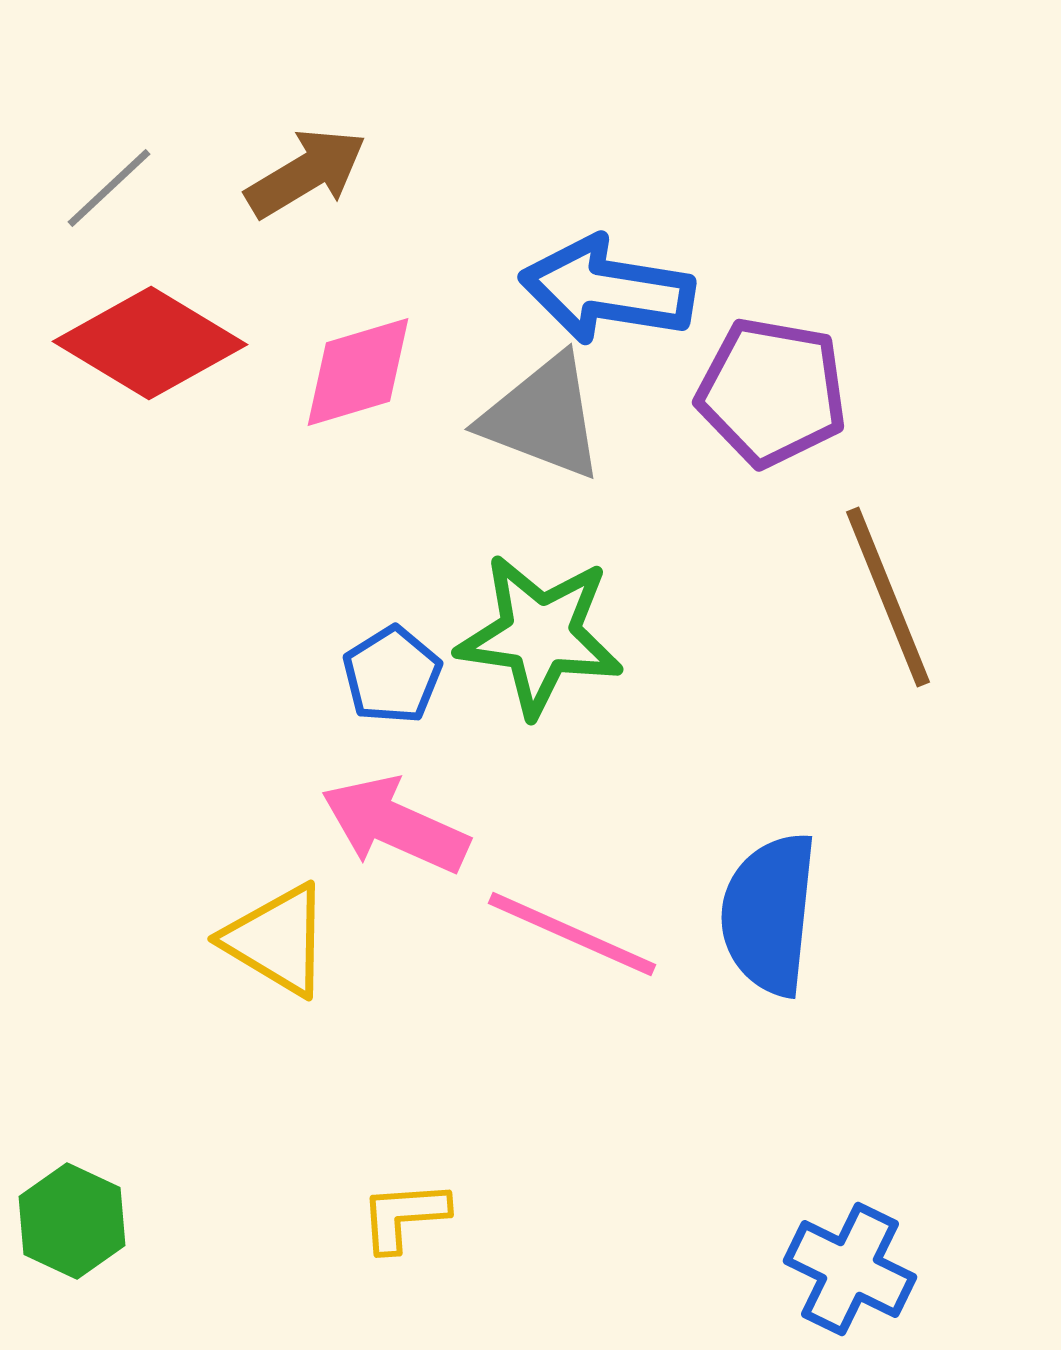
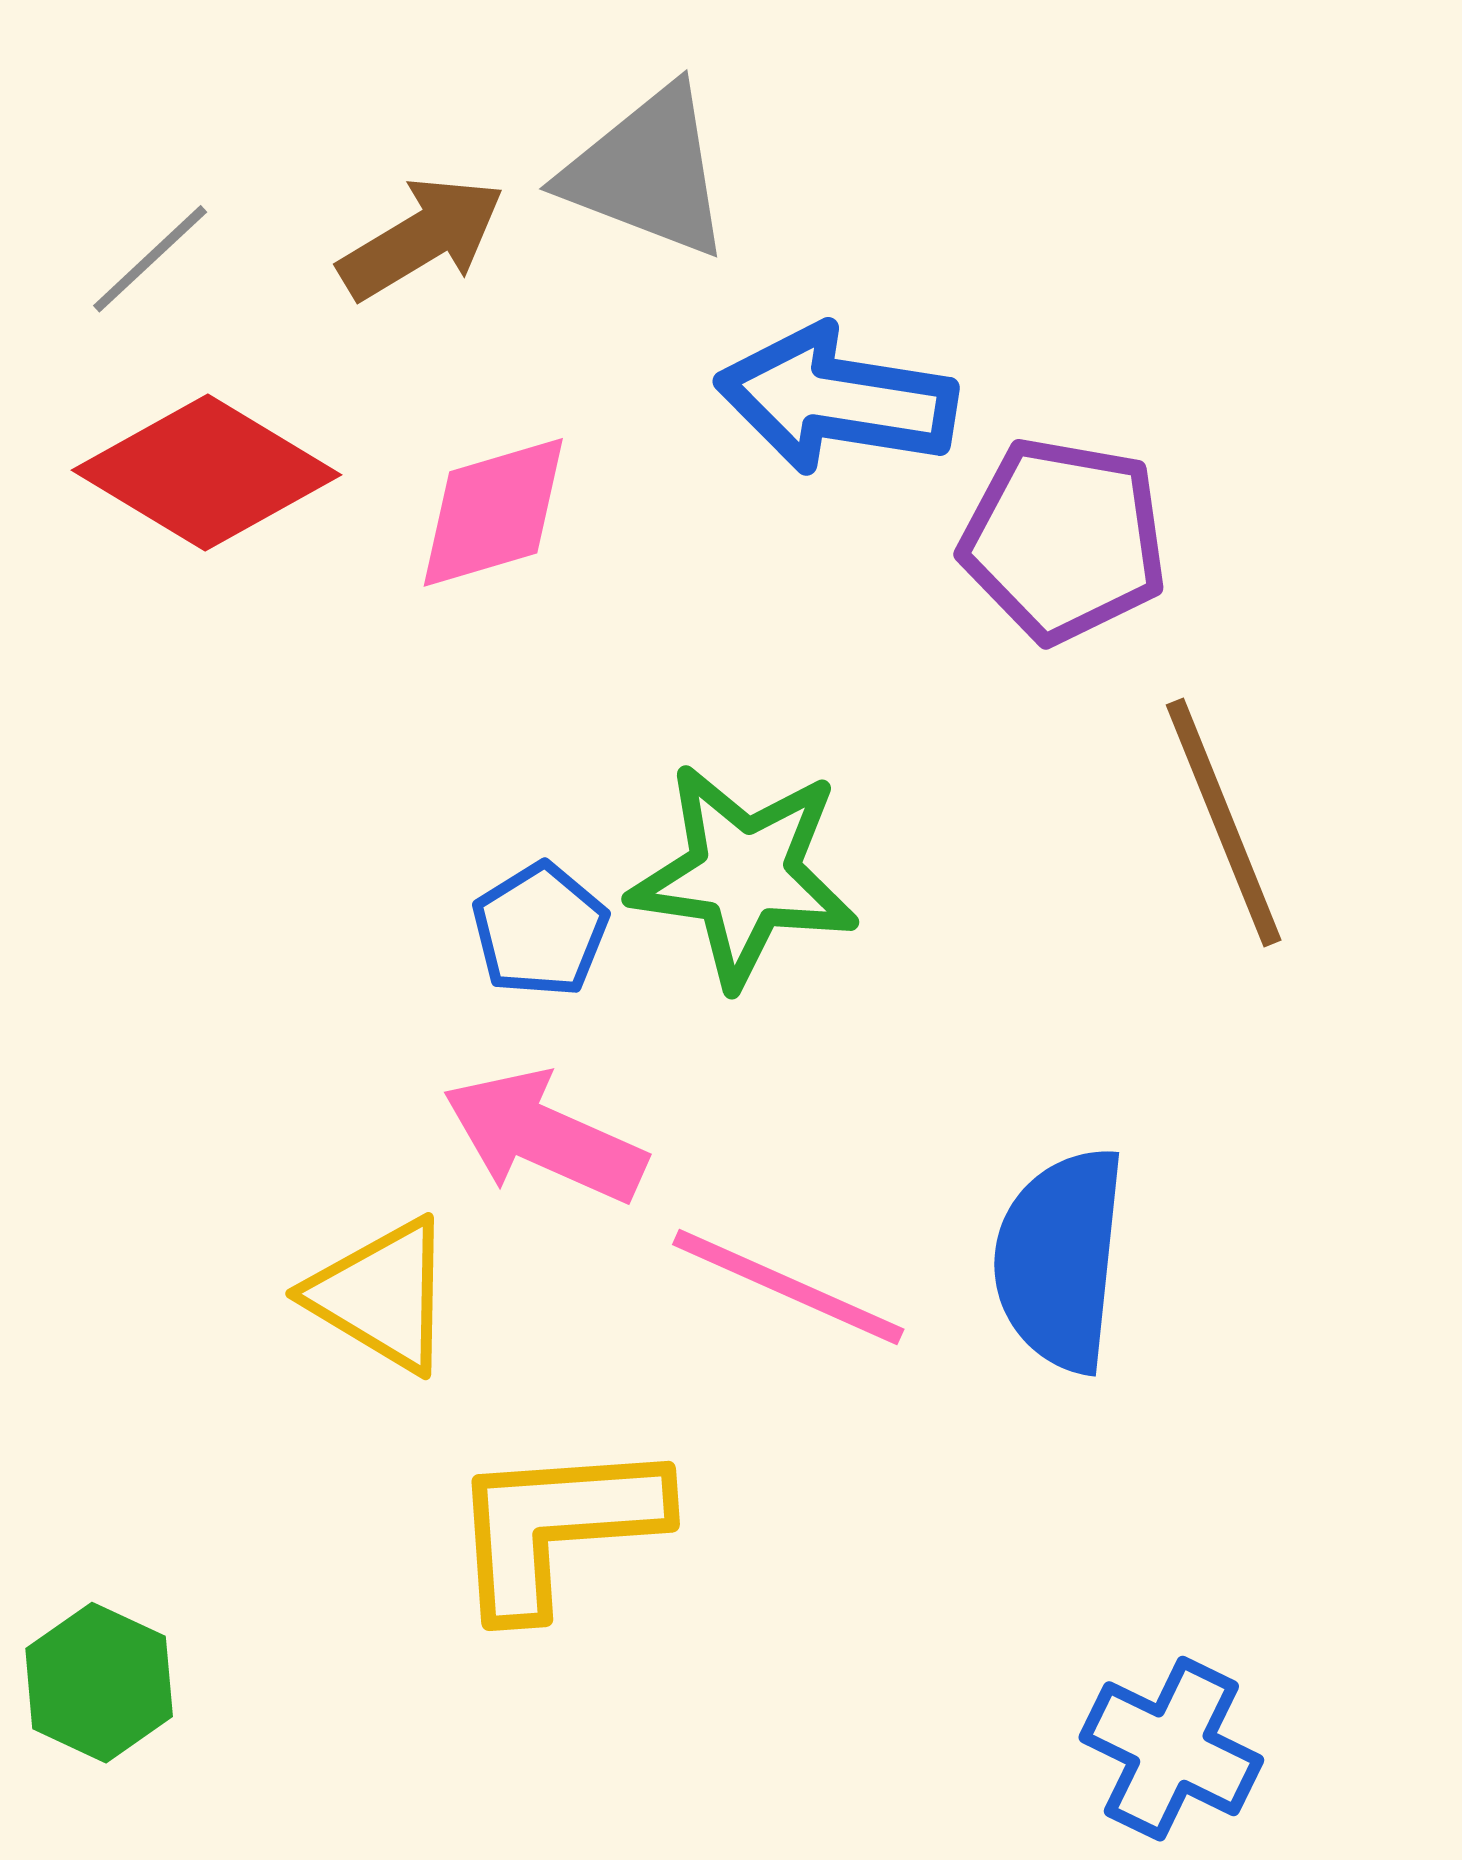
gray triangle: (543, 417) -> (648, 172), moved
yellow L-shape: (404, 1216) -> (557, 1527), moved, size x1.8

